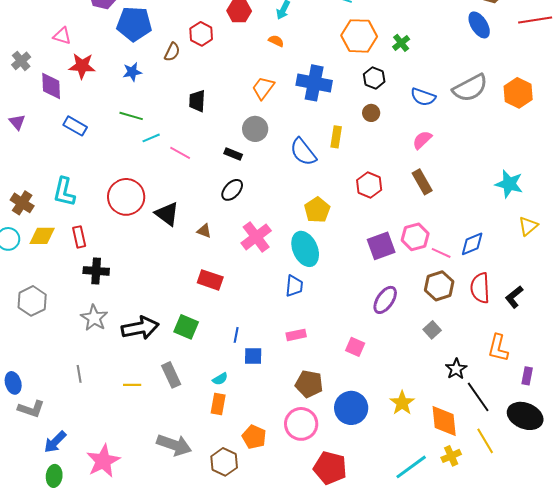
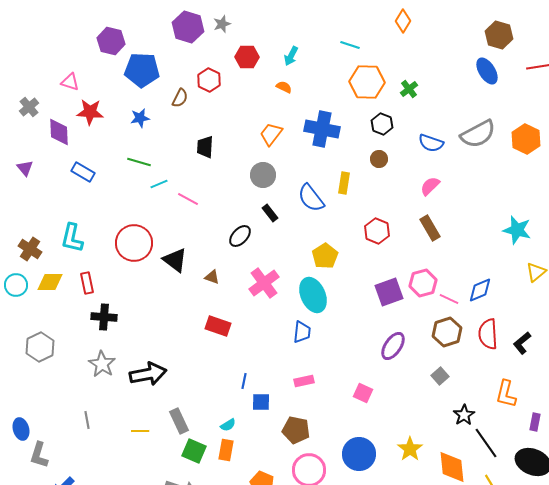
black rectangle: (233, 154) -> (270, 213), moved, turned 30
green square: (186, 327) -> (194, 451), moved
brown pentagon: (309, 384) -> (296, 430), moved
gray L-shape: (31, 409) -> (39, 455), turned 88

